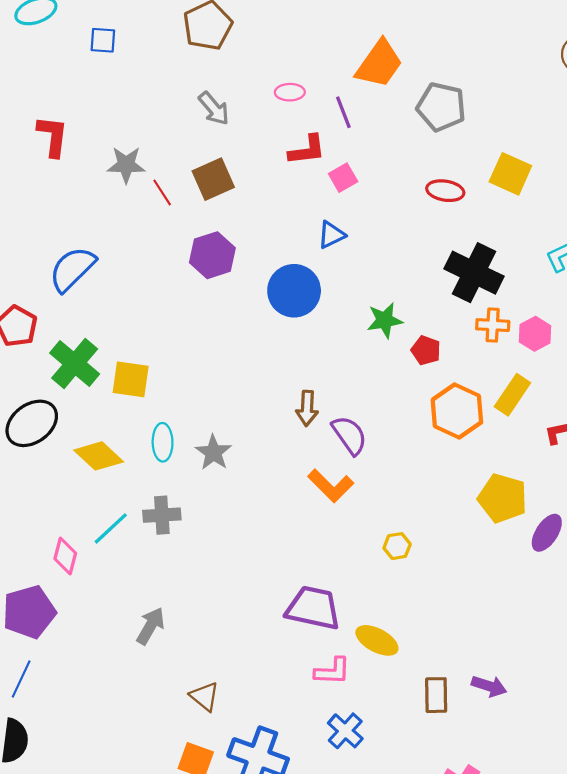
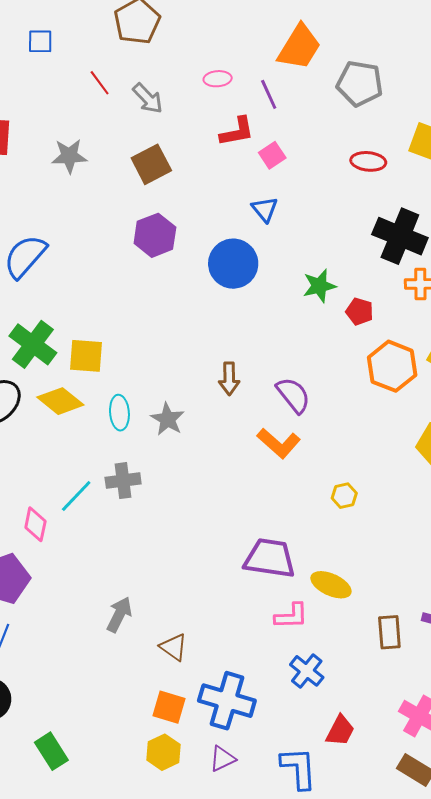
red line: (162, 192) -> (100, 83), moved
blue triangle: (331, 235) -> (265, 209), turned -40
brown arrow: (307, 408) -> (229, 379), moved
yellow diamond: (99, 456) -> (60, 401), moved
gray arrow: (150, 626) -> (119, 615), moved

